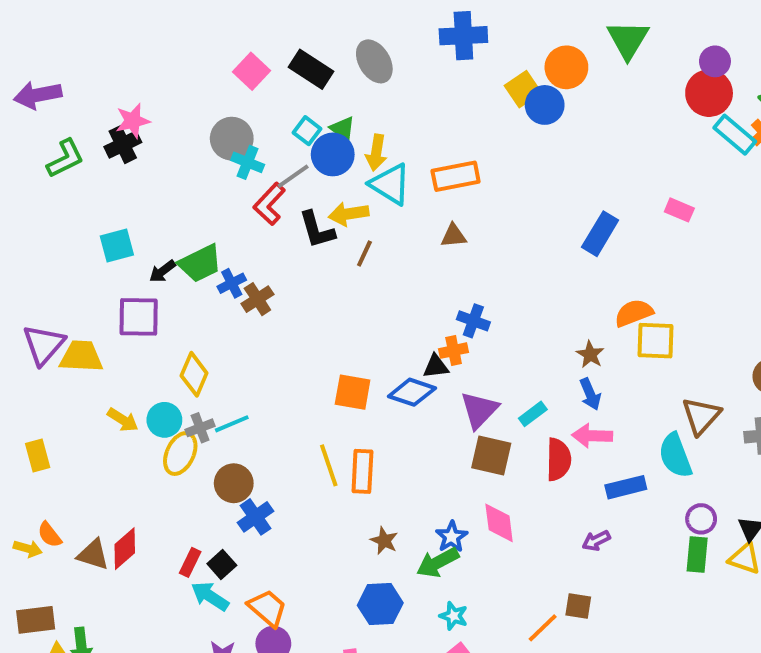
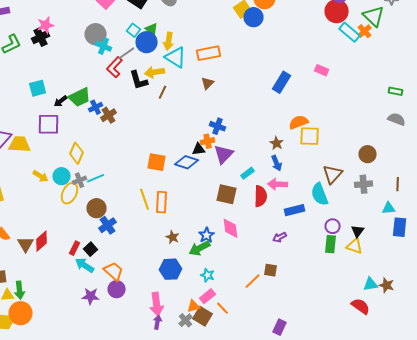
brown triangle: (454, 236) -> (208, 83), turned -40
purple triangle: (479, 410) -> (224, 154), moved
brown triangle: (93, 555) -> (26, 244), turned 42

